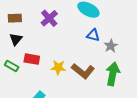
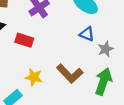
red rectangle: (32, 59) -> (24, 40), moved
yellow star: (58, 67) -> (34, 77), moved

